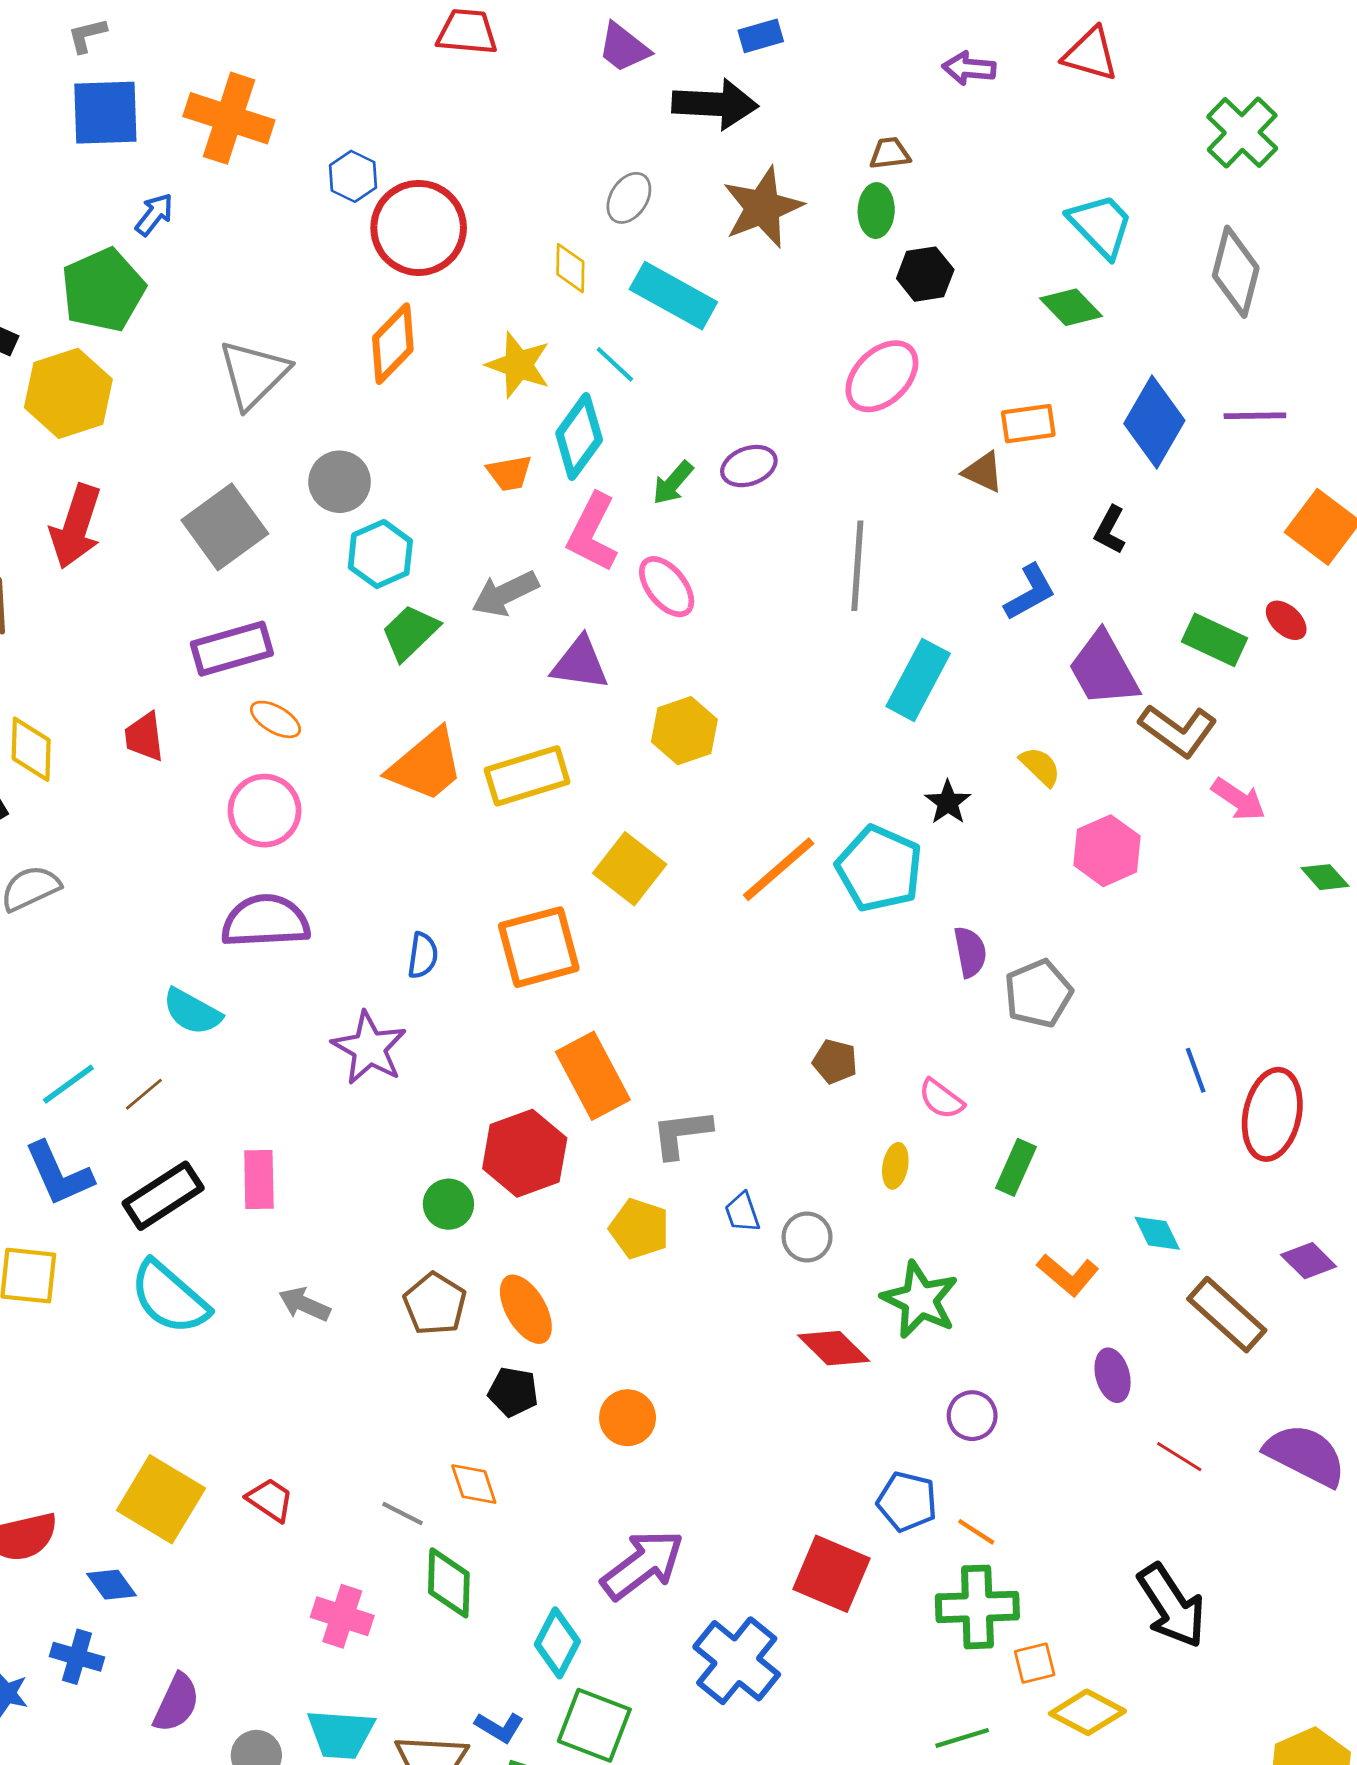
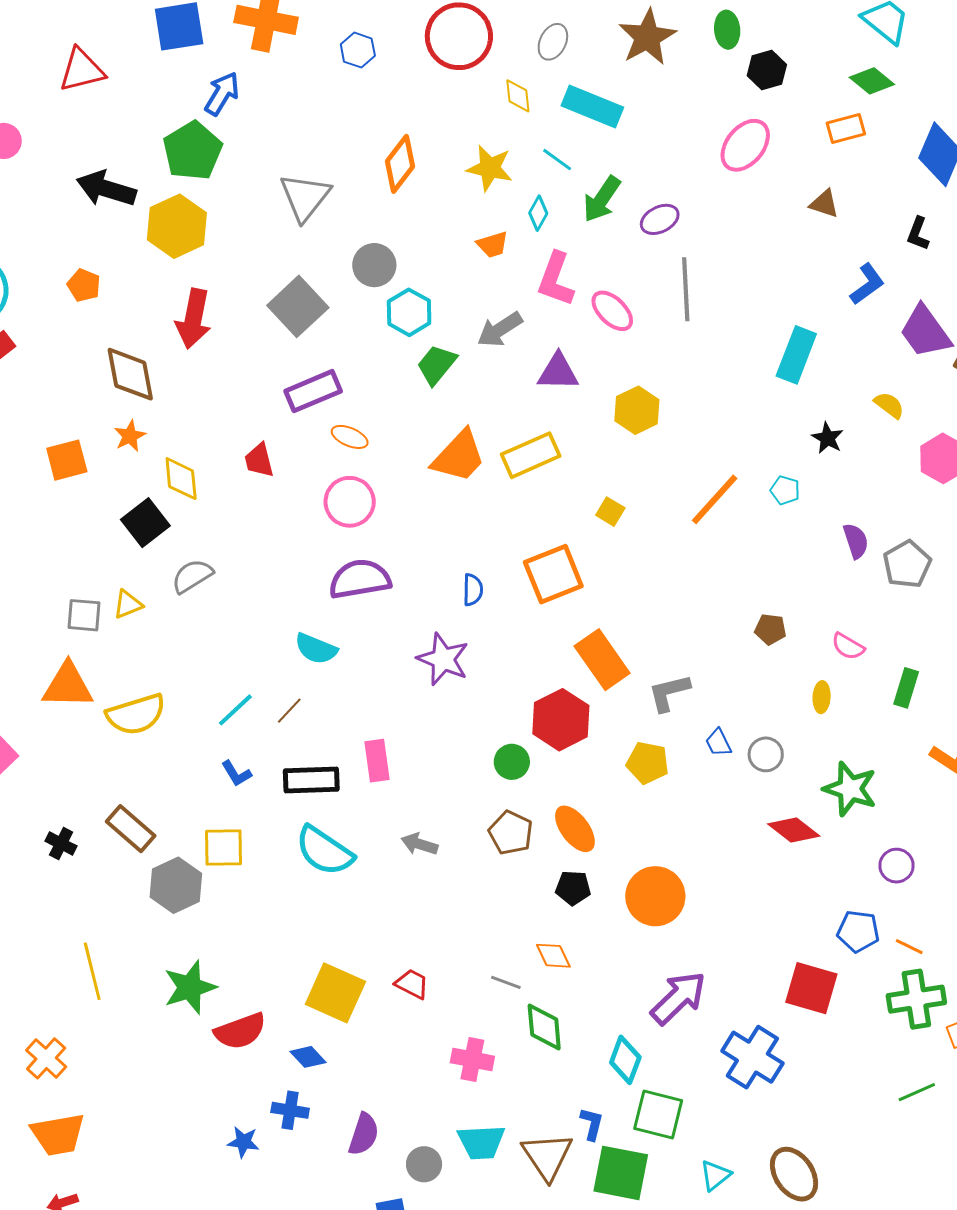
blue arrow: (154, 214) -> (222, 94), size x1.4
red circle: (419, 228) -> (459, 36), moved
orange rectangle: (1028, 424) -> (846, 128), moved
cyan diamond: (579, 436) -> (538, 213), size x0.6
green arrow: (673, 483) -> (602, 199), moved, size x1.4
gray line: (857, 566) -> (686, 289), moved
yellow square: (630, 869) -> (610, 512), size x0.6
cyan pentagon: (879, 869) -> (785, 490), size x0.5
blue L-shape: (59, 1174) -> (236, 774), size x0.6
black rectangle: (163, 1196) -> (311, 780), turned 38
orange circle: (628, 1418) -> (655, 896), size x1.5
blue L-shape: (499, 1727) -> (592, 1124), turned -100

